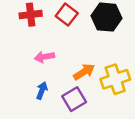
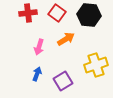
pink arrow: (44, 57) -> (39, 47), turned -63
orange arrow: (84, 72) -> (66, 39), moved

